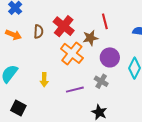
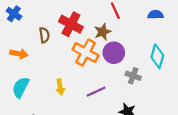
orange arrow: (13, 35) -> (19, 54), moved
purple circle: (110, 57) -> (114, 53), moved
gray cross: (101, 81) -> (133, 76), moved

